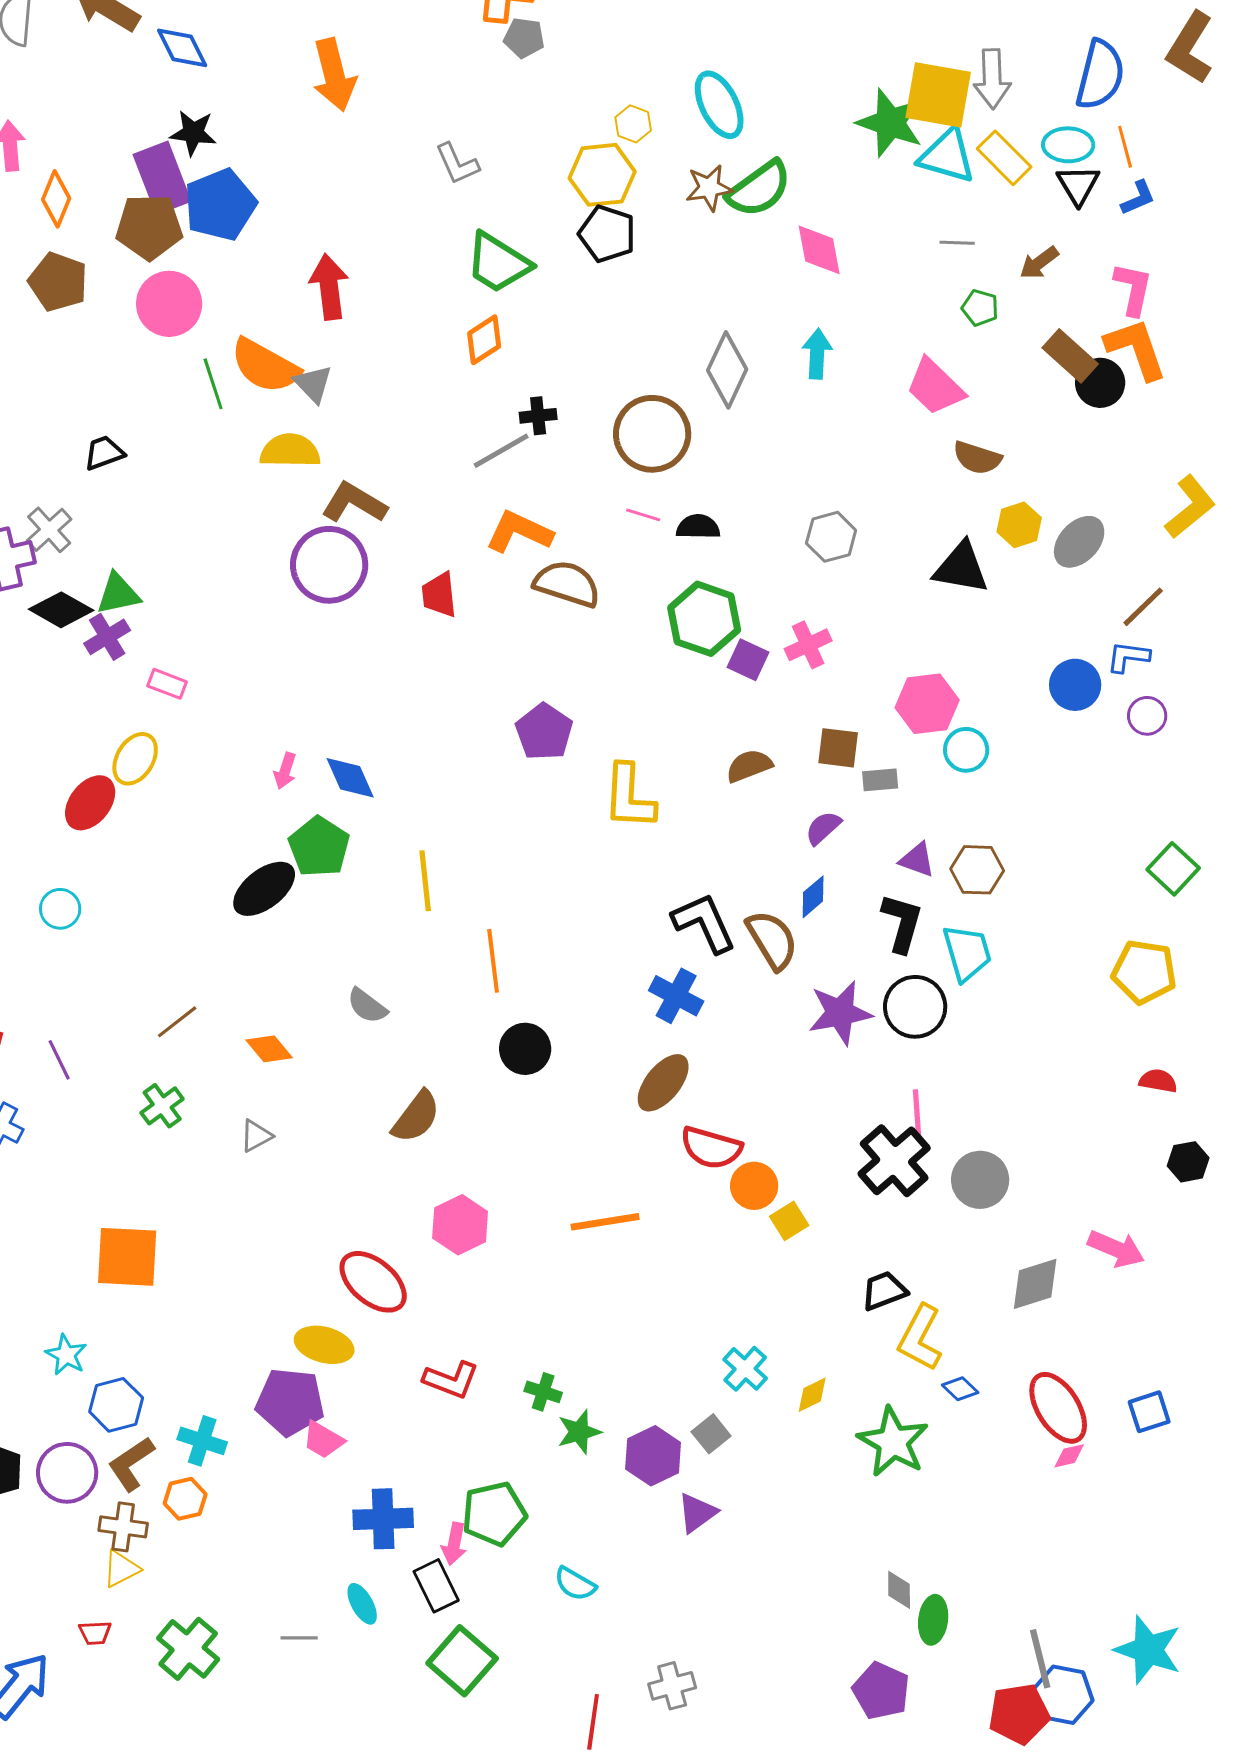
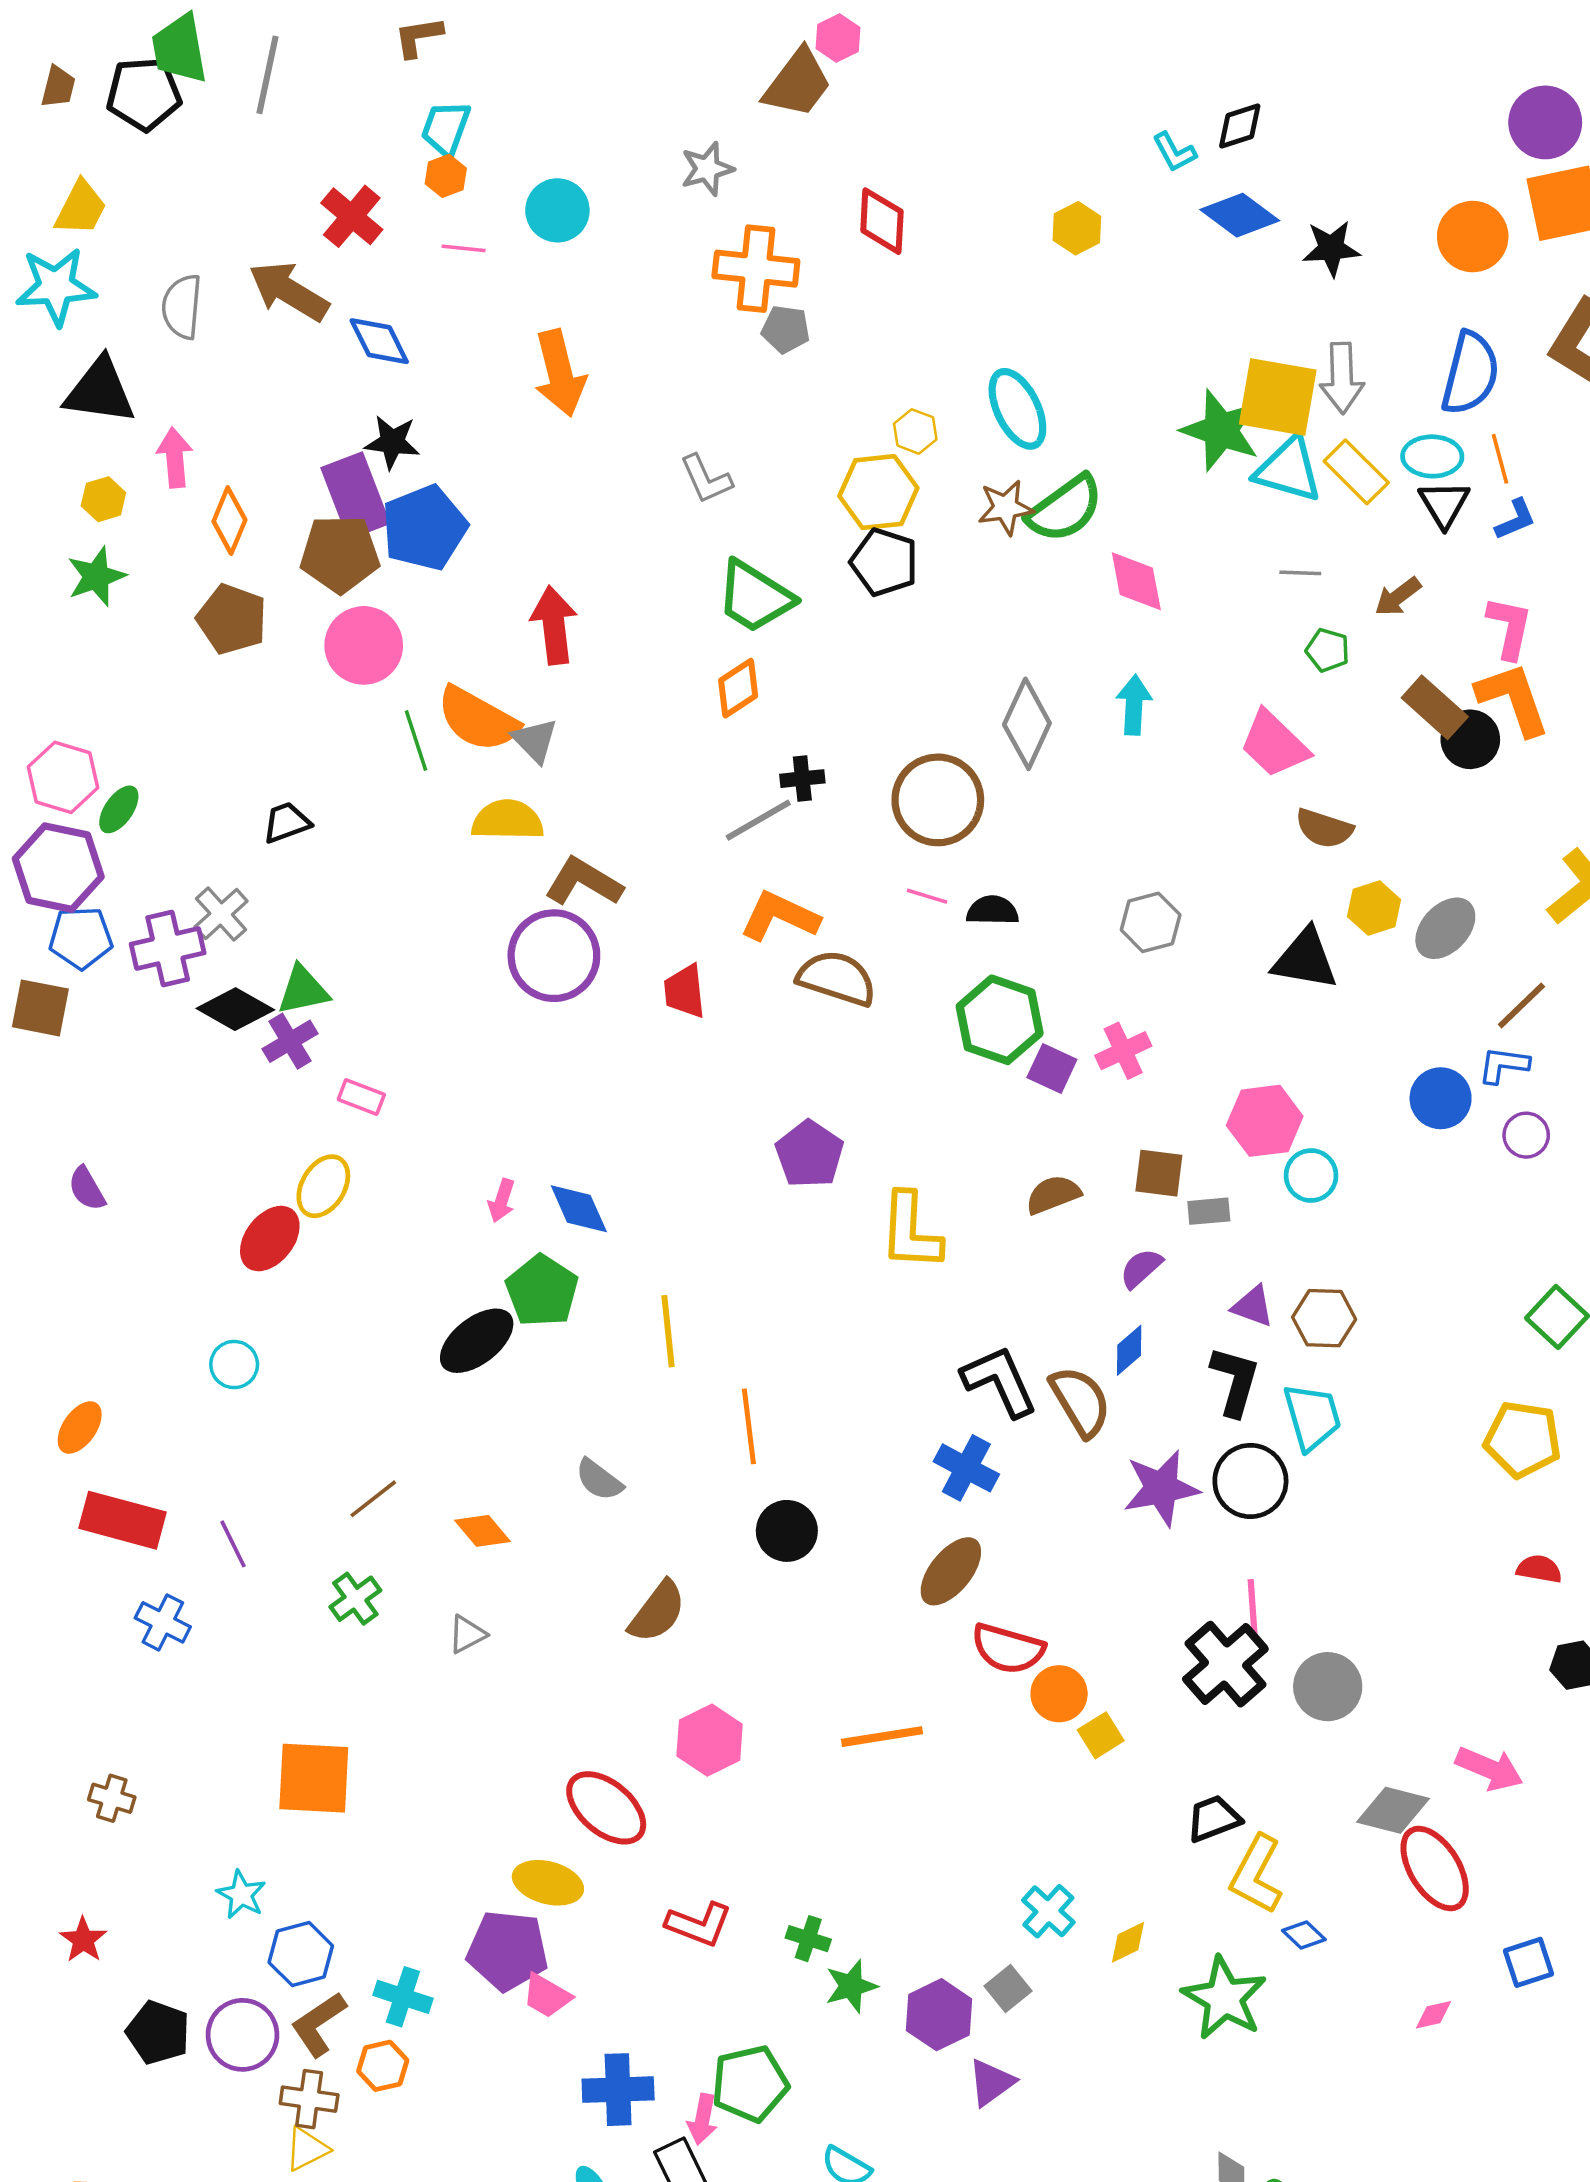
gray diamond: (1035, 1284) -> (1393, 1810), turned 32
red ellipse: (1058, 1408) -> (1435, 1868), moved

